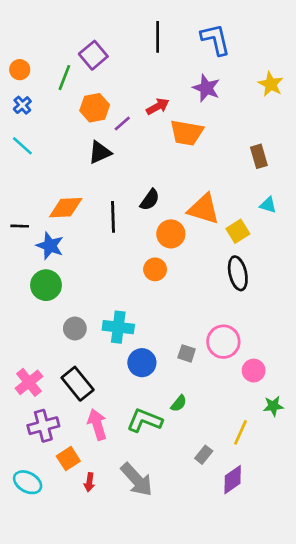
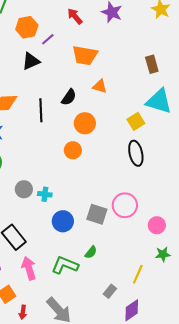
red arrow: (158, 106) -> (75, 16), moved, turned -102
orange trapezoid: (187, 133) -> (85, 55), moved
cyan triangle: (268, 205) -> (159, 101), size x2.0
orange triangle: (204, 209) -> (100, 86), moved, size x0.6
cyan cross: (118, 327) -> (45, 194), size x0.6
gray circle: (75, 329) -> (24, 189), moved
gray square: (187, 353) -> (97, 214), size x1.5
pink circle: (254, 371) -> (157, 225), moved

